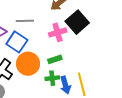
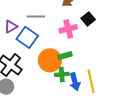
black square: (77, 22) -> (88, 19), size x0.6
orange circle: (28, 64) -> (50, 60), moved

